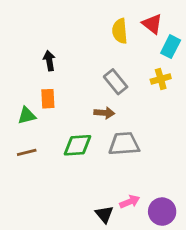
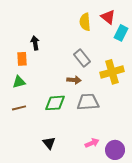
yellow cross: (161, 79) -> (112, 72), moved, size x1.6
orange rectangle: (48, 99) -> (22, 59), moved
black triangle: (104, 214) -> (49, 143), moved

